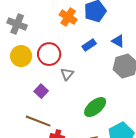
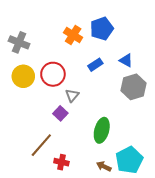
purple square: (41, 91) -> (60, 113), moved
green ellipse: (95, 107) -> (102, 130), turned -35
brown line: (38, 121) -> (41, 145), turned -70

